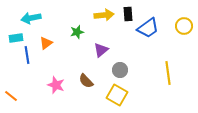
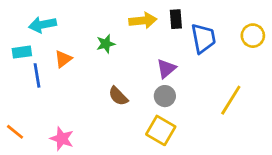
blue trapezoid: (148, 28) -> (203, 38), turned -65
purple triangle: (101, 50) -> (166, 69), moved
yellow line: (168, 73) -> (231, 100), turned 40
brown semicircle: (86, 81) -> (118, 96), moved
pink star: (56, 85) -> (62, 139), moved

